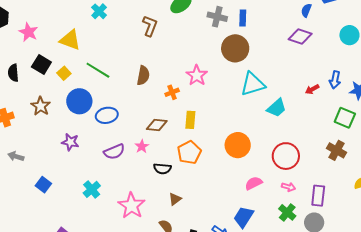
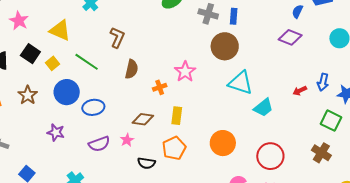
brown L-shape: (150, 26) -> (117, 37), moved
cyan triangle: (253, 84) -> (241, 83), turned 32

